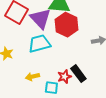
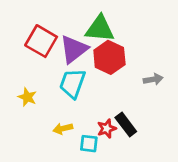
purple triangle: (40, 19) -> (74, 49), turned 35
cyan trapezoid: (39, 44) -> (72, 83), turned -55

